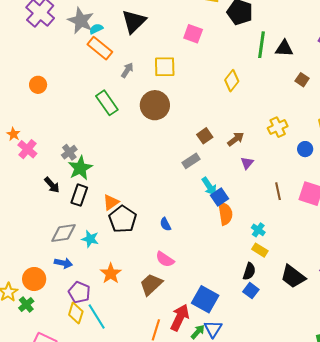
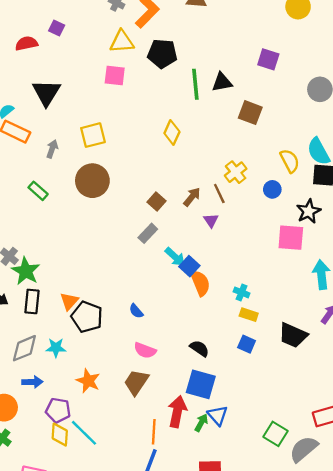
pink square: (193, 34) -> (115, 76), moved
brown square: (302, 80) -> (250, 113), size x1.5
green rectangle: (107, 103) -> (38, 191), size x0.7
brown line: (278, 191) -> (219, 193), moved
black semicircle: (249, 271) -> (199, 348), moved, turned -60
blue square: (251, 291) -> (247, 344), moved

